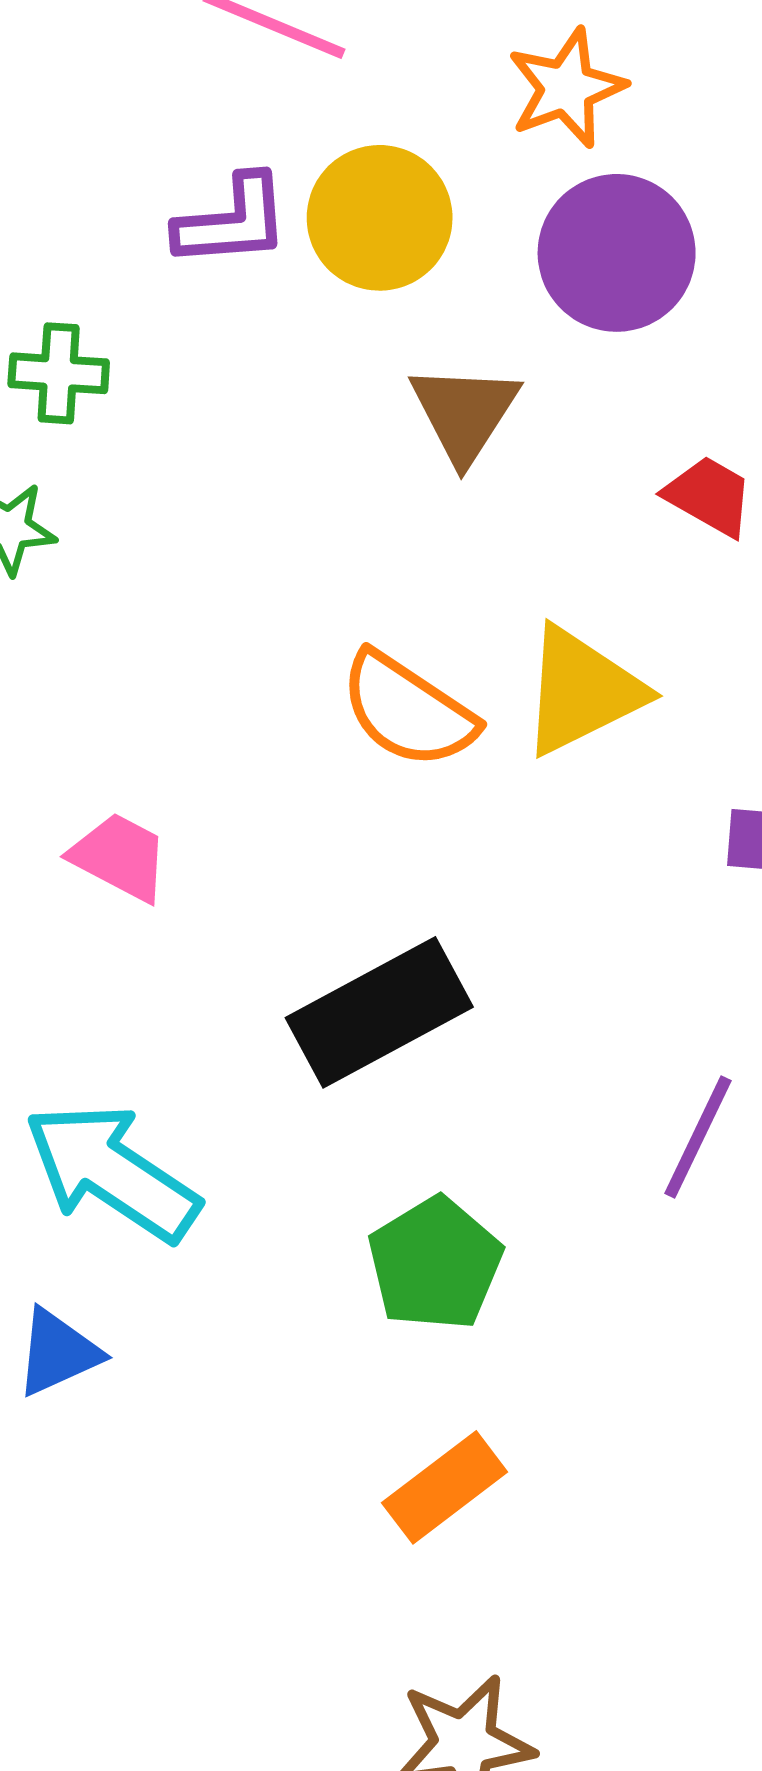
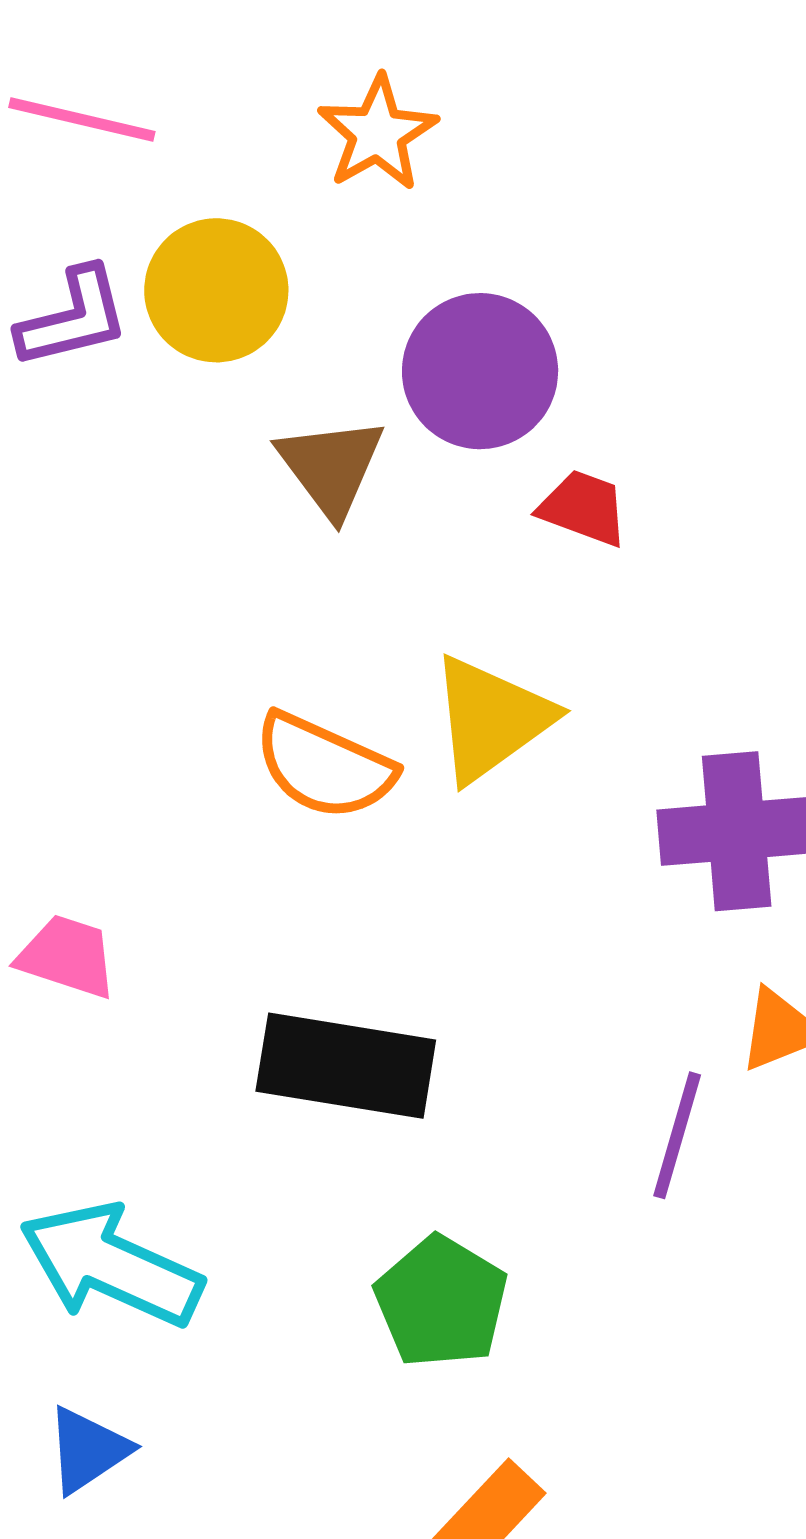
purple circle: (617, 253) -> (480, 371), moved
black rectangle: (379, 1012) -> (346, 1066), turned 47

